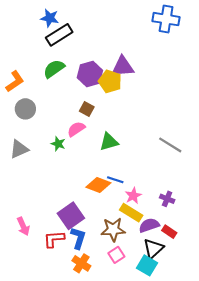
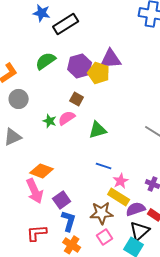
black rectangle: (59, 35) -> (66, 24), moved
green star: (58, 144) -> (50, 121), moved
orange diamond: (98, 185) -> (42, 171), moved
purple square: (71, 216) -> (62, 200), size x0.7
pink arrow: (23, 226) -> (35, 191), moved, size x1.4
red L-shape: (54, 239) -> (37, 233), moved

